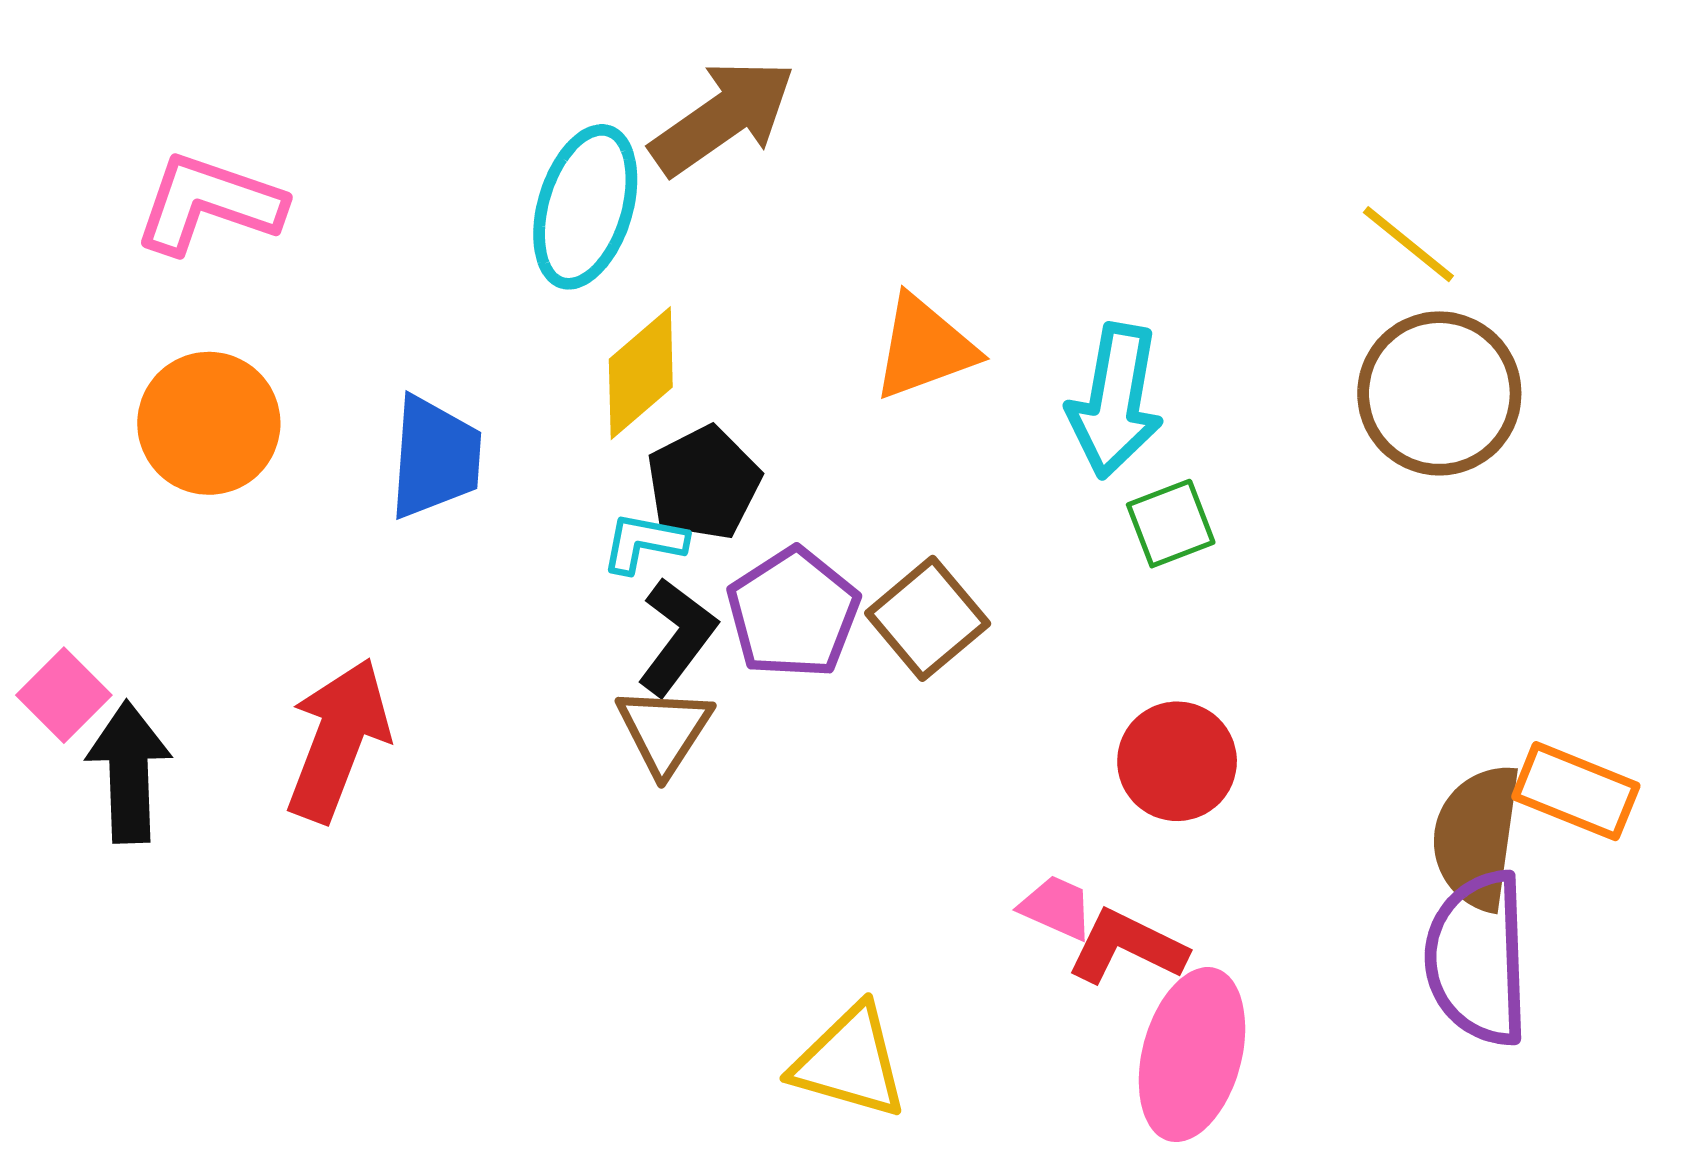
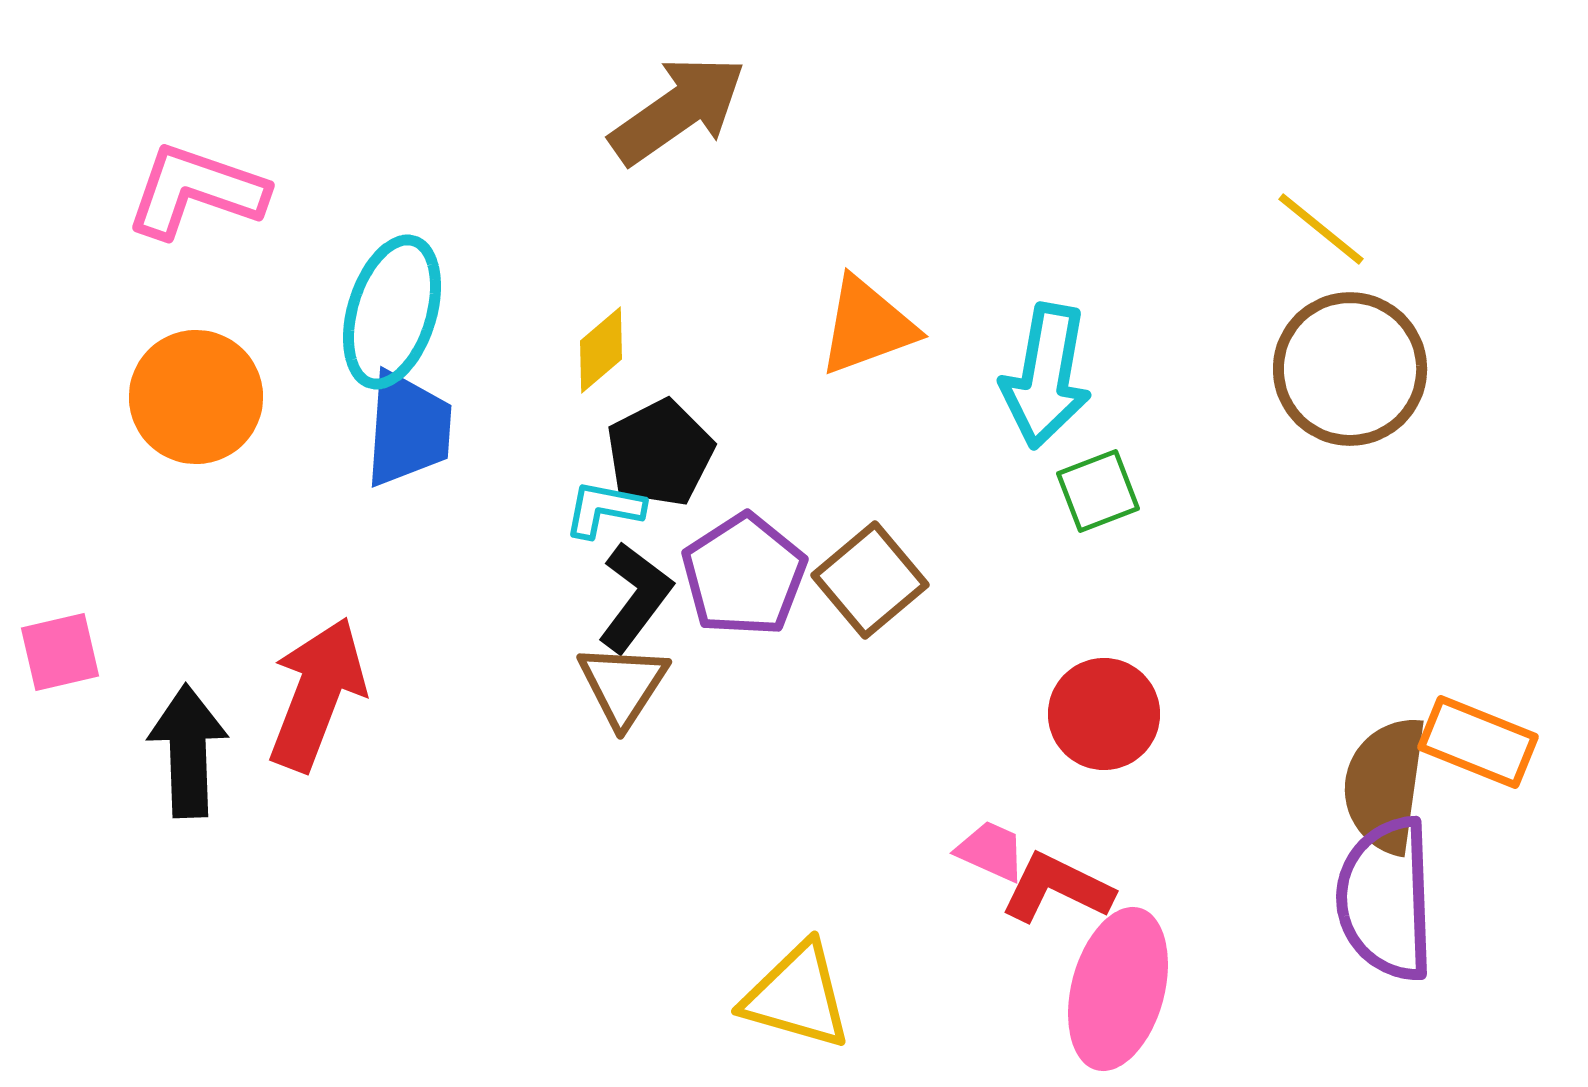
cyan ellipse: (585, 207) -> (392, 312), moved
yellow diamond: (641, 373) -> (601, 350), size x0.7
pink square: (64, 695) -> (60, 652), turned 32
black arrow: (129, 772) -> (188, 751), moved

